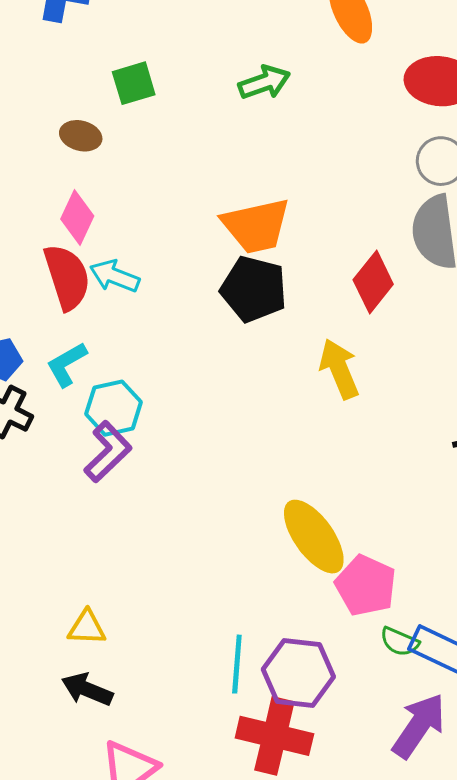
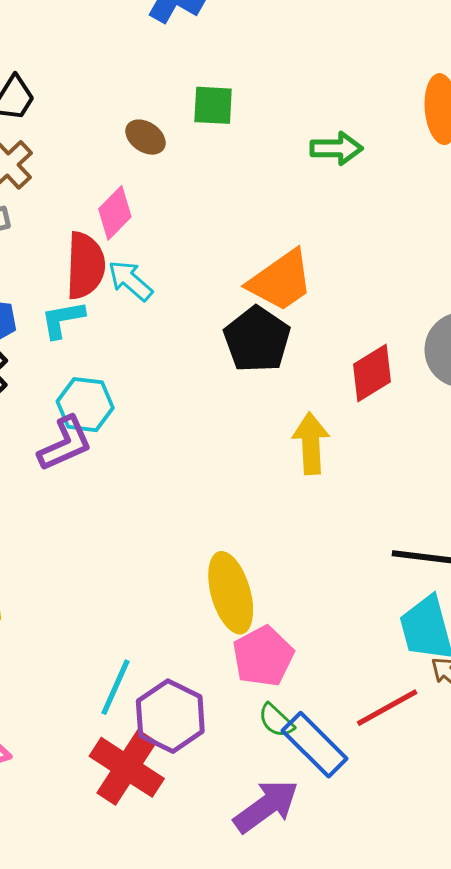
orange trapezoid: (256, 226) -> (281, 281), turned -42
cyan L-shape: (67, 364) -> (63, 319), moved

